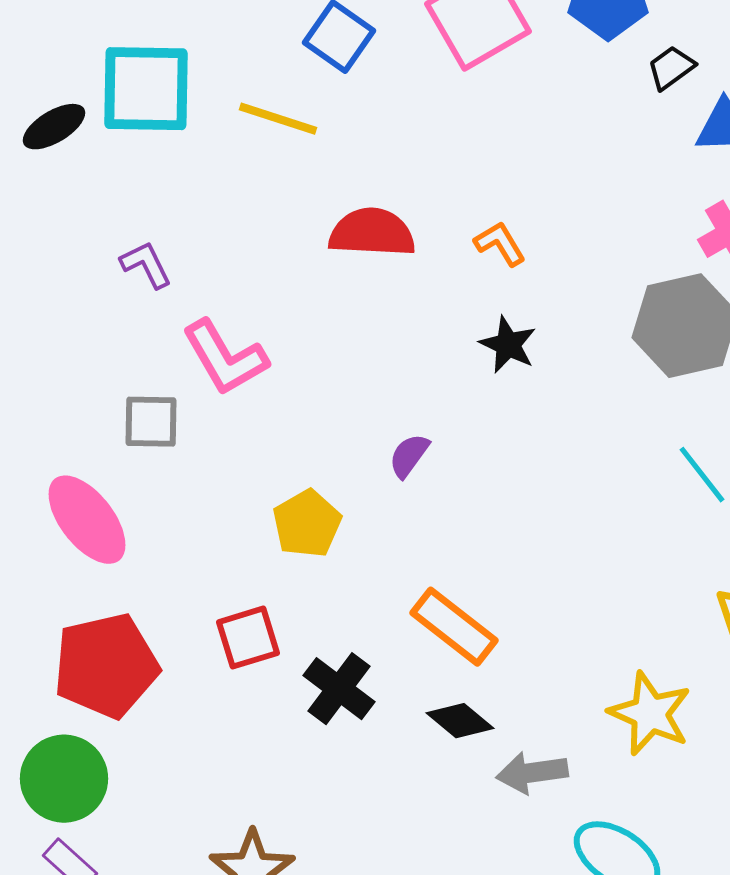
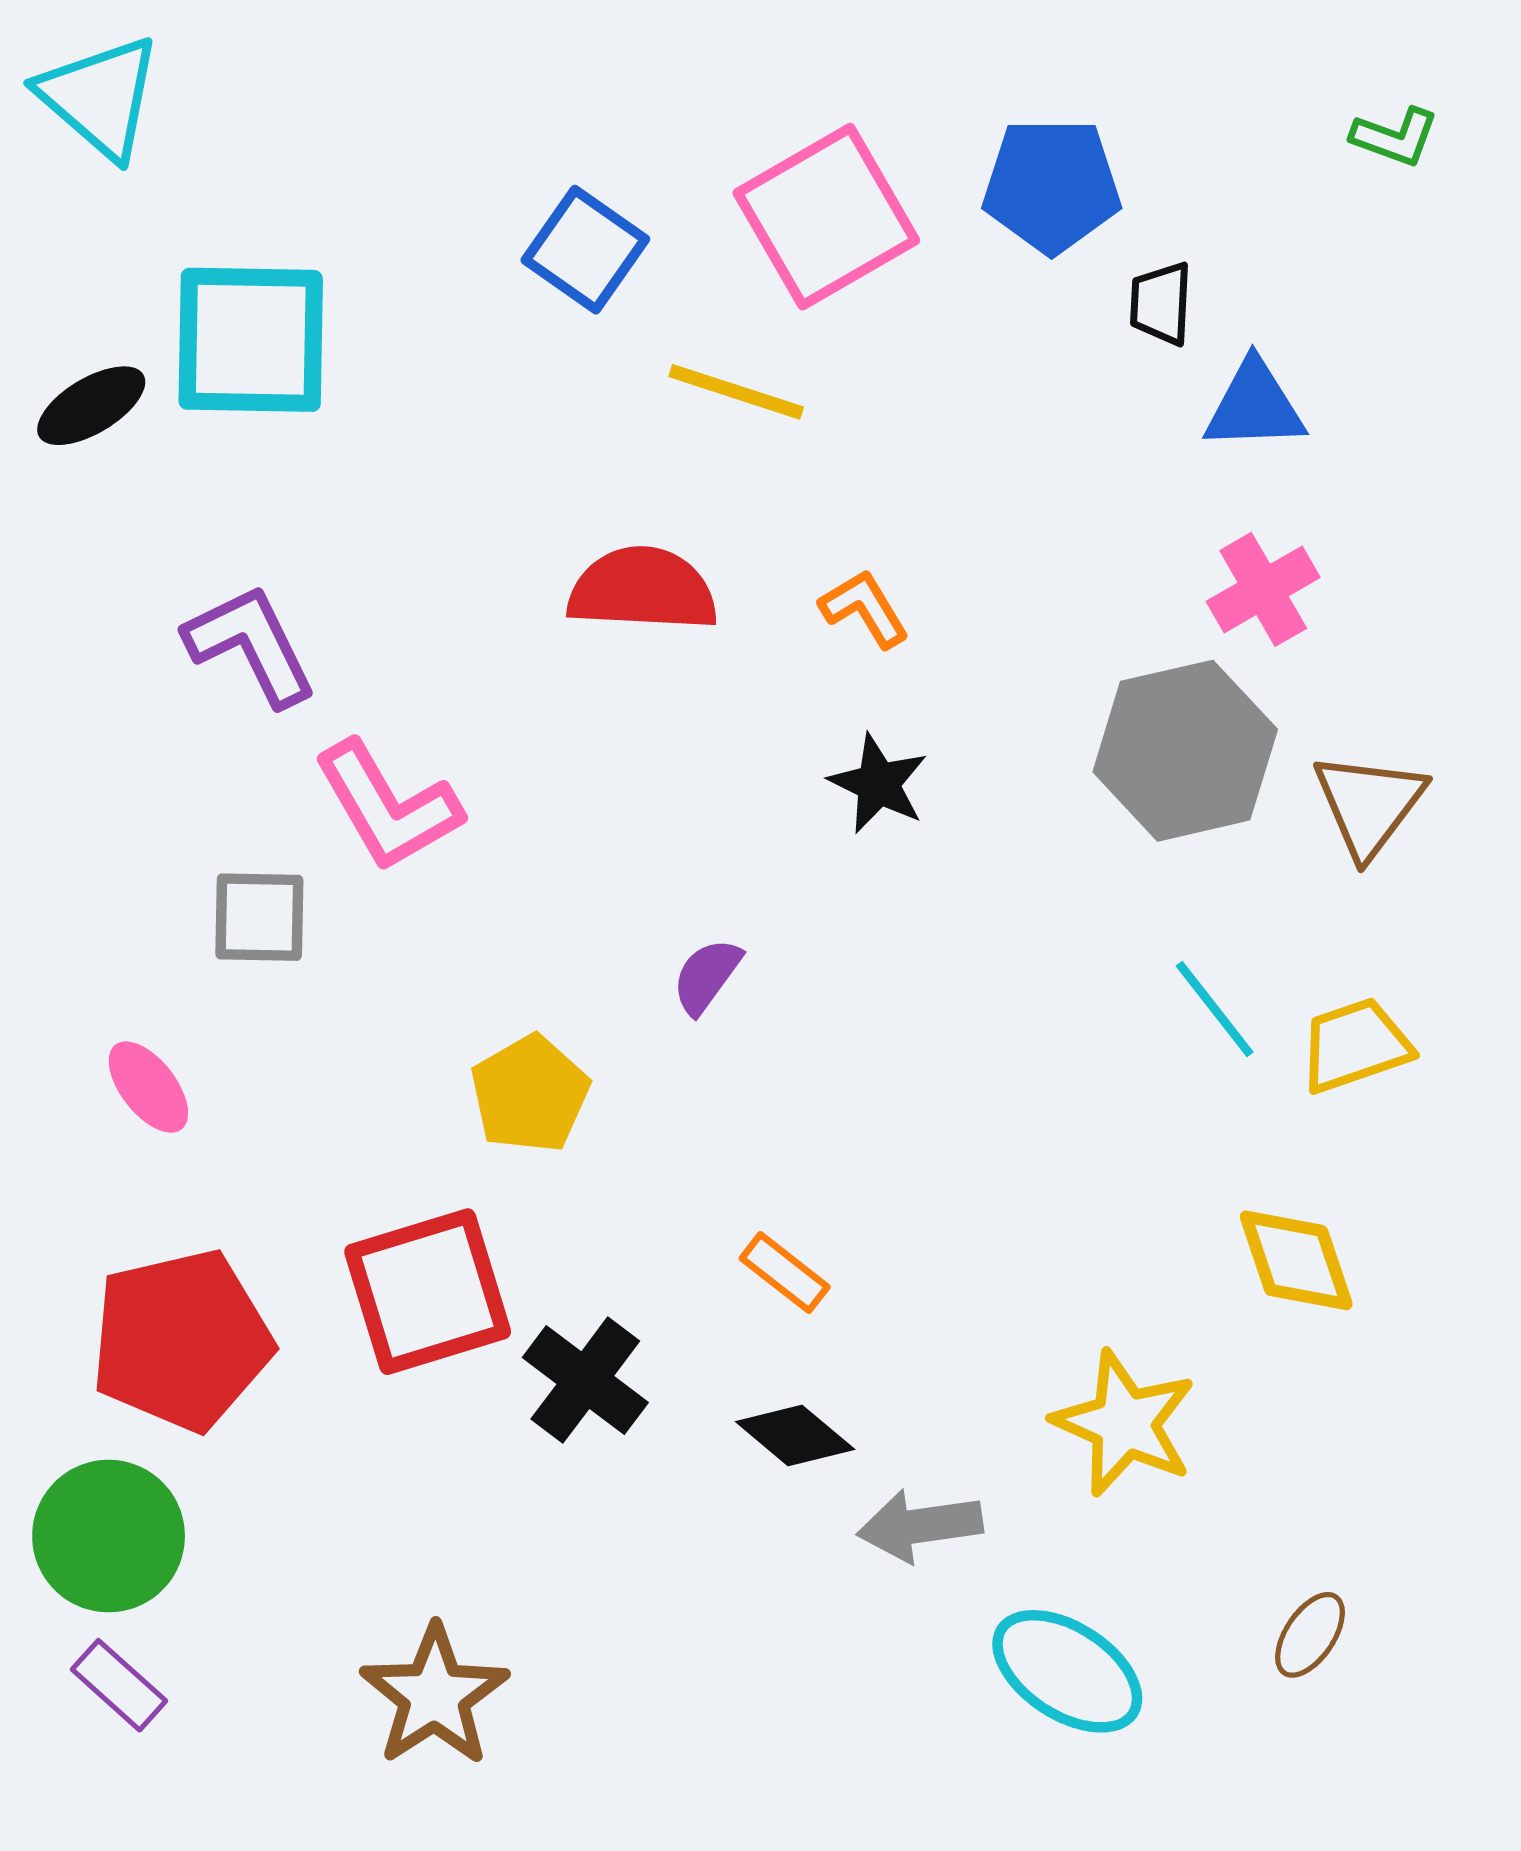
black trapezoid: (671, 68) -> (1161, 303), turned -51
yellow line: (278, 119) -> (736, 392), moved
purple L-shape: (146, 265) -> (251, 645), size x1.5
pink ellipse: (87, 520) -> (148, 1087), size x0.6
orange rectangle: (454, 627) -> (785, 1273), size x0.6
red square: (248, 638) -> (428, 1292), size x1.5

